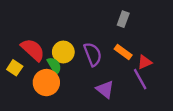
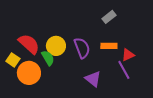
gray rectangle: (123, 19) -> (109, 17), turned 32
orange rectangle: (123, 52) -> (109, 46), turned -35
orange circle: (46, 83) -> (29, 73), moved

